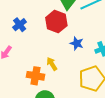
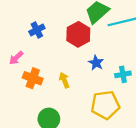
orange cross: (36, 76) -> (33, 78), moved

